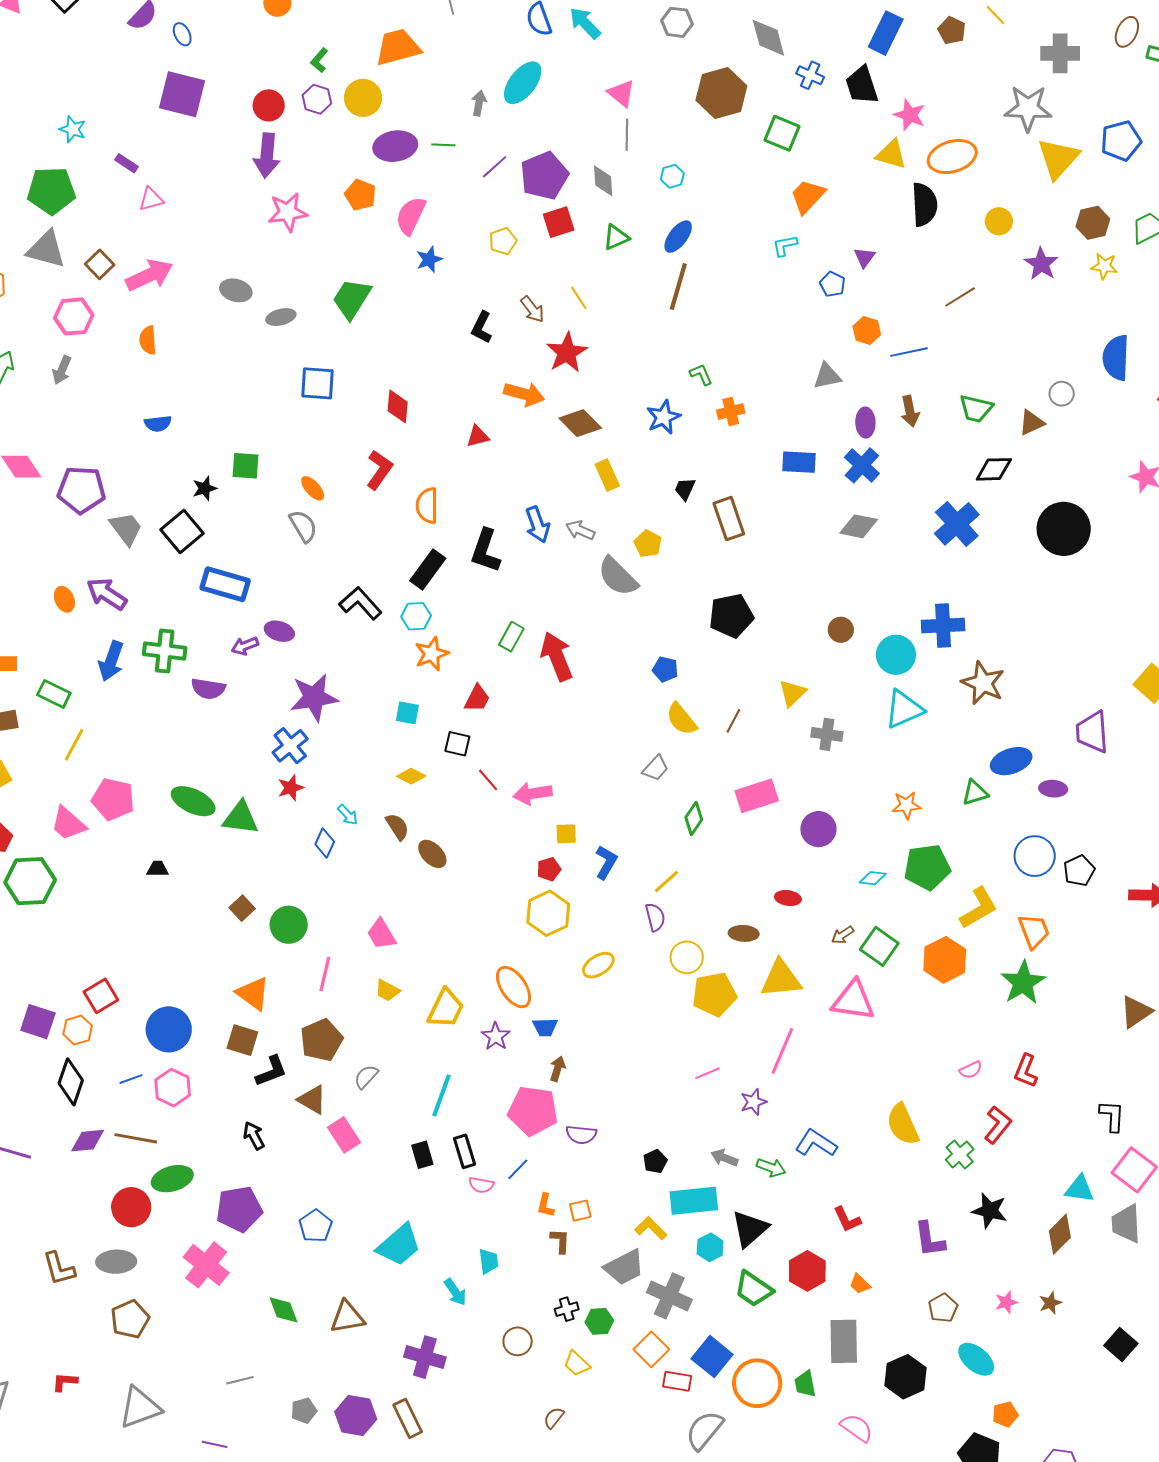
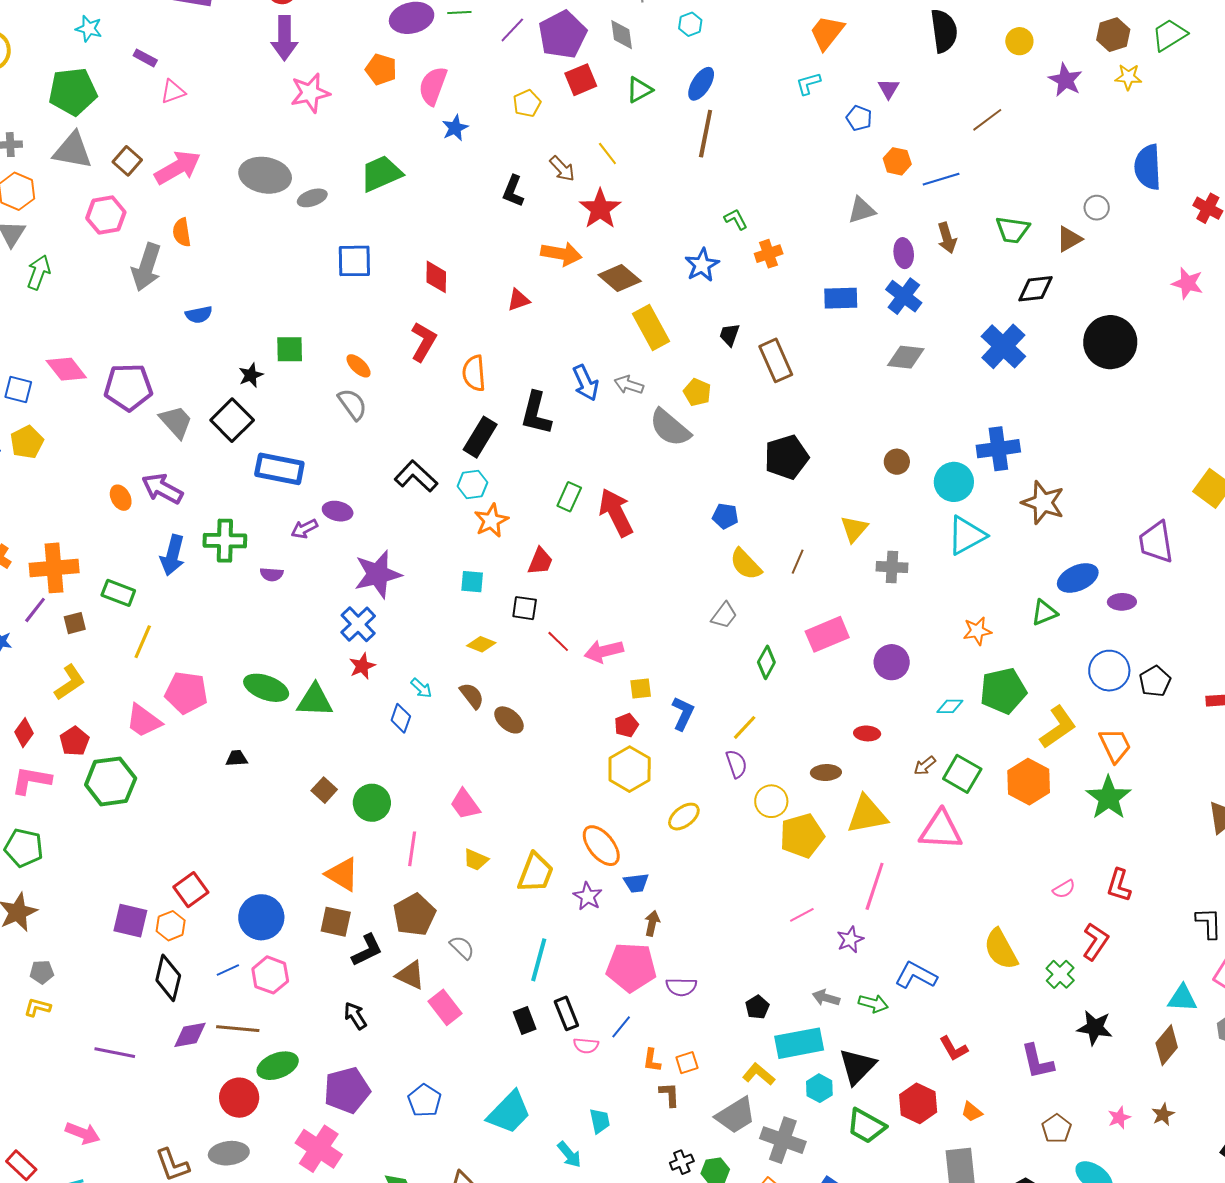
gray ellipse: (236, 290) -> (265, 175), size x1.6
green trapezoid: (352, 299) -> (381, 174), turned 39
gray arrow: (62, 370) -> (146, 267), moved, size x1.6
yellow rectangle: (607, 475) -> (651, 328), size x1.4
purple semicircle: (208, 689) -> (272, 574), size x0.7
gray semicircle: (366, 1077) -> (462, 948), turned 96

